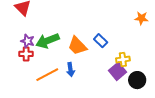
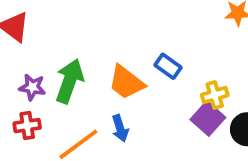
green arrow: (48, 41) -> (69, 81), turned 140
red cross: (26, 54) -> (27, 126), moved

